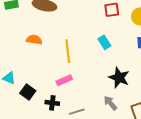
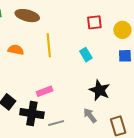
yellow line: (68, 51) -> (49, 45), moved
black cross: (52, 103) -> (32, 113), size x1.6

